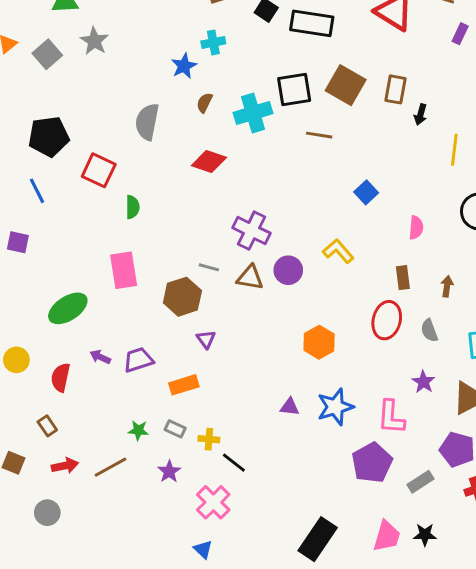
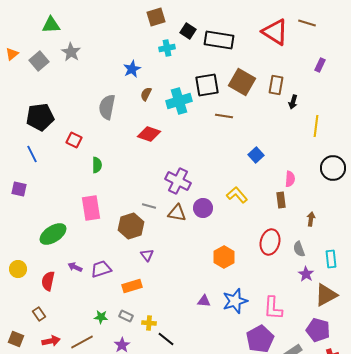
purple rectangle: (460, 34) -> (320, 65), moved
cyan cross: (213, 42) -> (167, 48), moved
red square: (99, 170) -> (74, 140), size x0.7
brown rectangle: (403, 278) -> (281, 200), moved
purple star: (423, 382) -> (306, 274), moved

